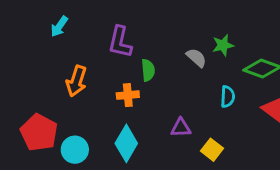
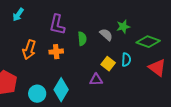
green semicircle: (148, 70) -> (82, 39), moved
orange cross: (128, 95) -> (56, 52), moved
cyan circle: (75, 150) -> (37, 94), moved
yellow square: (212, 150) -> (108, 64), moved

